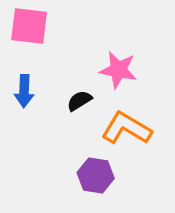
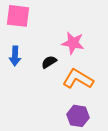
purple hexagon: (96, 175) -> (78, 116), moved

